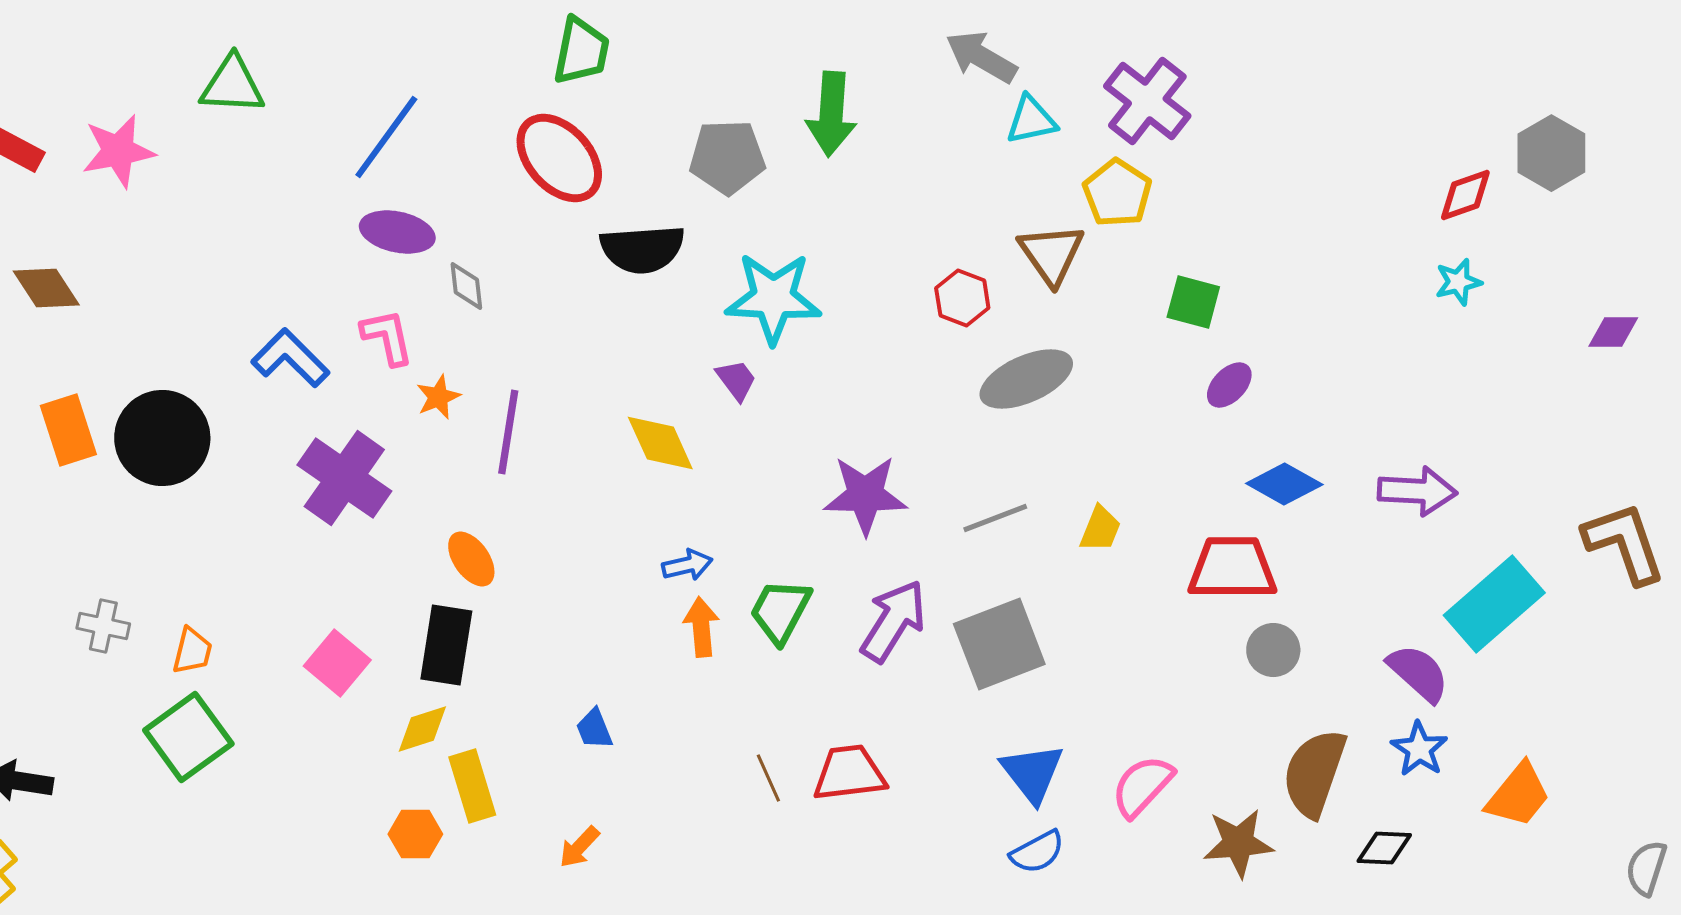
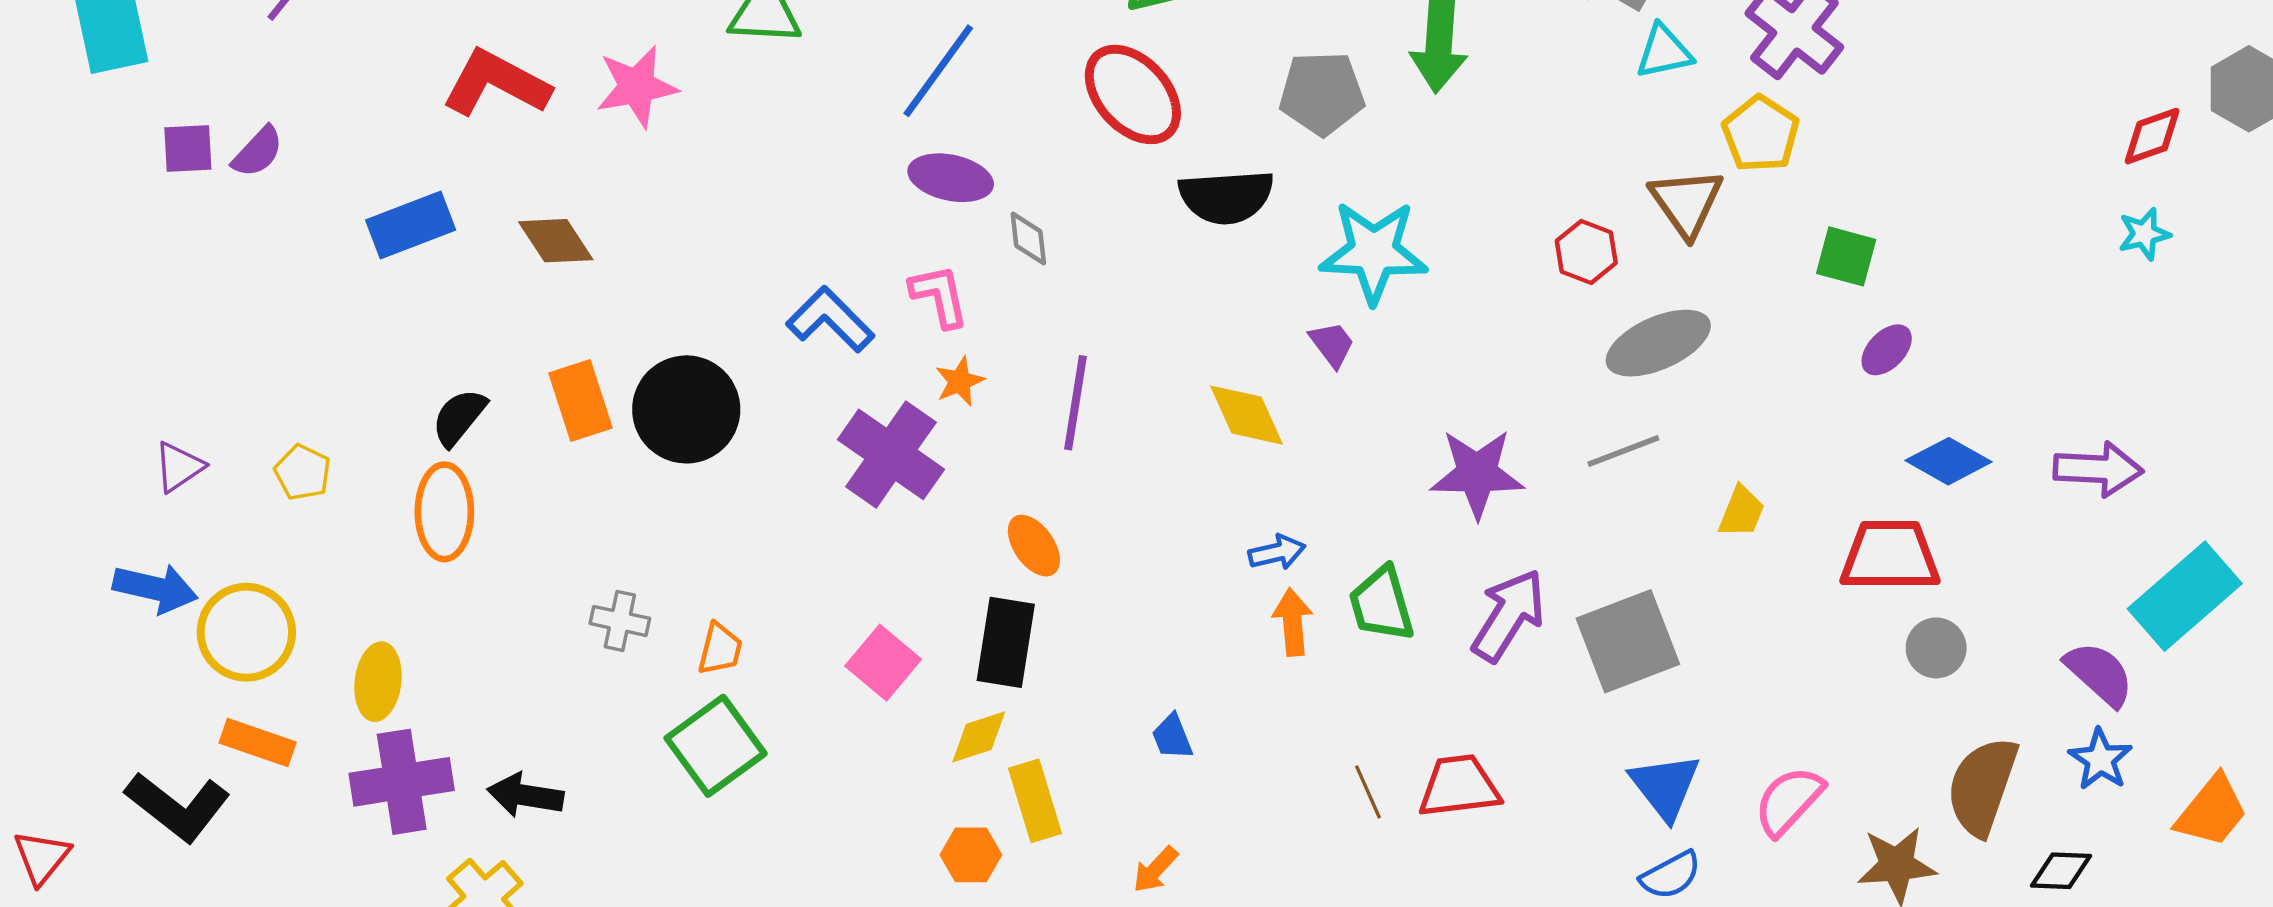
orange star: (438, 397) -> (960, 381), moved
gray line: (995, 518) -> (1623, 451), moved
green trapezoid: (780, 611) -> (1382, 604), turned -44

